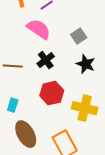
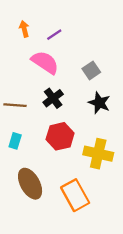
cyan rectangle: (13, 105) -> (15, 141), moved

